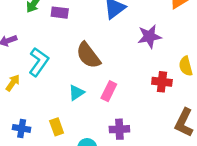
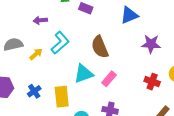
cyan triangle: (76, 93) -> (83, 74), size x1.5
yellow rectangle: (57, 127) -> (62, 97), size x1.5
blue cross: (22, 128) -> (34, 91), turned 32

